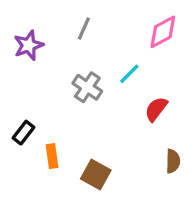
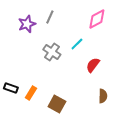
purple star: (29, 45) -> (27, 24), moved
black rectangle: (24, 133) -> (11, 88), moved, turned 72
orange rectangle: (52, 156) -> (31, 93), turned 40

